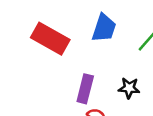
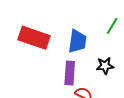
blue trapezoid: (104, 28) -> (77, 41), moved

